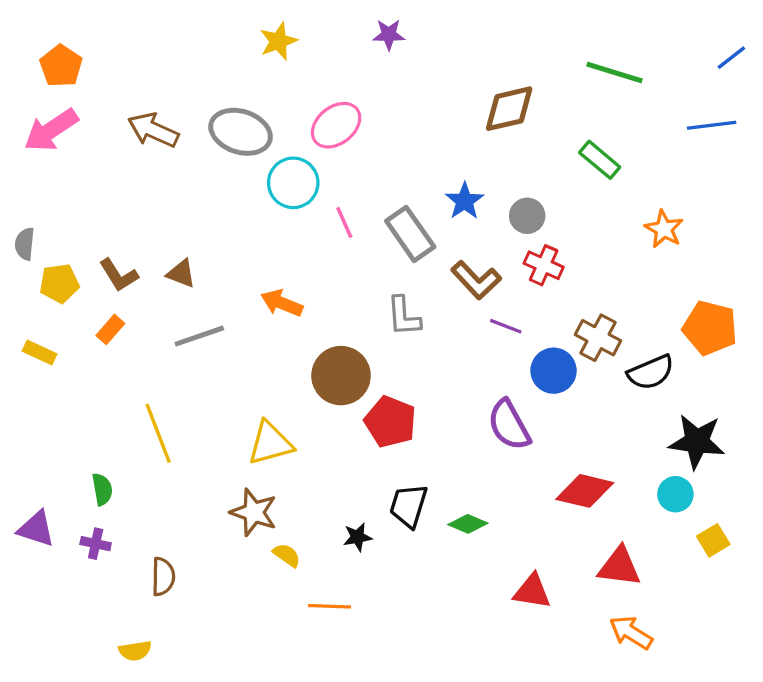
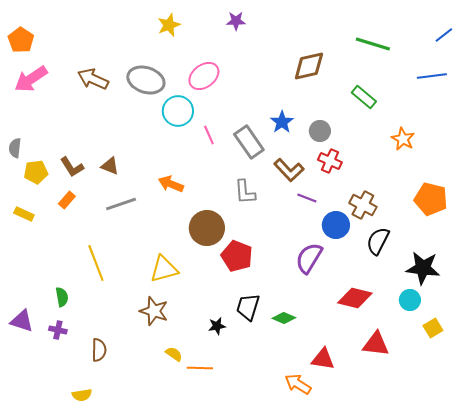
orange pentagon: (61, 66) -> (21, 40), moved
black semicircle: (651, 372) -> (378, 241), moved, turned 140
purple semicircle: (509, 425) -> (309, 258), turned 60
yellow semicircle: (287, 555) -> (174, 354), moved
orange arrow: (631, 633) -> (298, 384), moved

